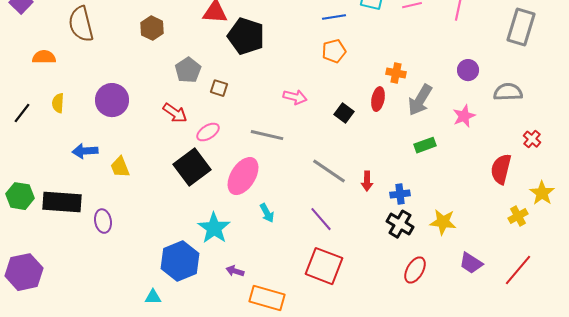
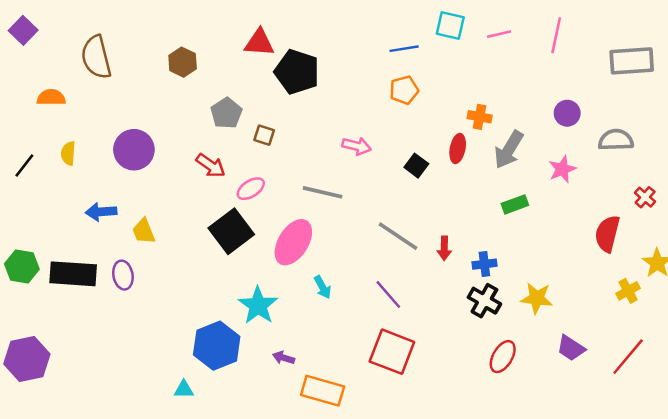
gray rectangle: (521, 27) -> (632, 61), turned 69
purple ellipse: (103, 221) -> (123, 275), moved

